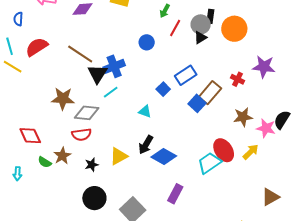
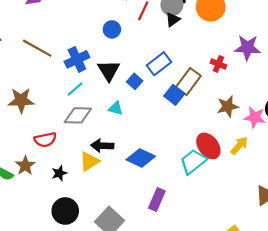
black triangle: (97, 74) -> (109, 70), moved
gray diamond: (87, 113) -> (78, 115), moved
black arrow: (146, 145) -> (102, 146), moved, turned 66

